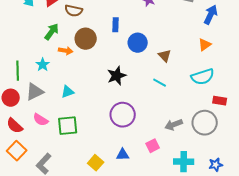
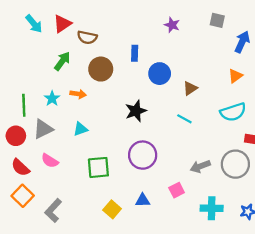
orange arrow: (66, 51) -> (78, 94), moved
brown triangle: (165, 56) -> (190, 88), turned 40
green square: (68, 126) -> (98, 167), moved

